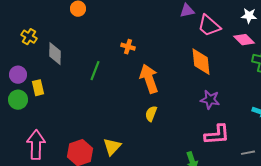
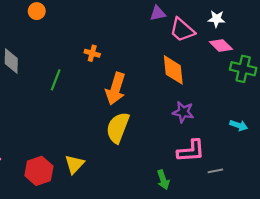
white star: (249, 16) -> (216, 19), moved
orange arrow: (149, 79) -> (116, 89), turned -144
yellow semicircle: (151, 114) -> (118, 128), size x1.8
gray line: (248, 153) -> (215, 171), moved

